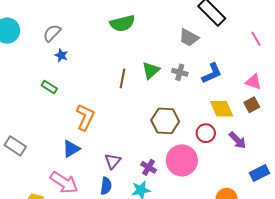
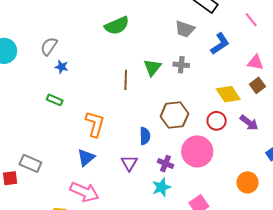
blue L-shape: (212, 73) -> (220, 44), moved
blue semicircle: (106, 186) -> (145, 136), moved

